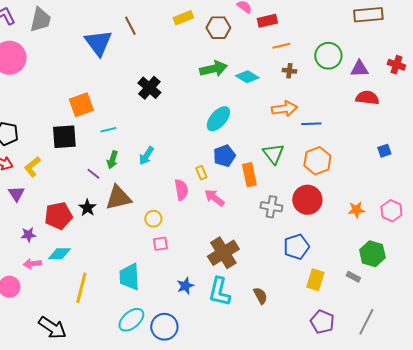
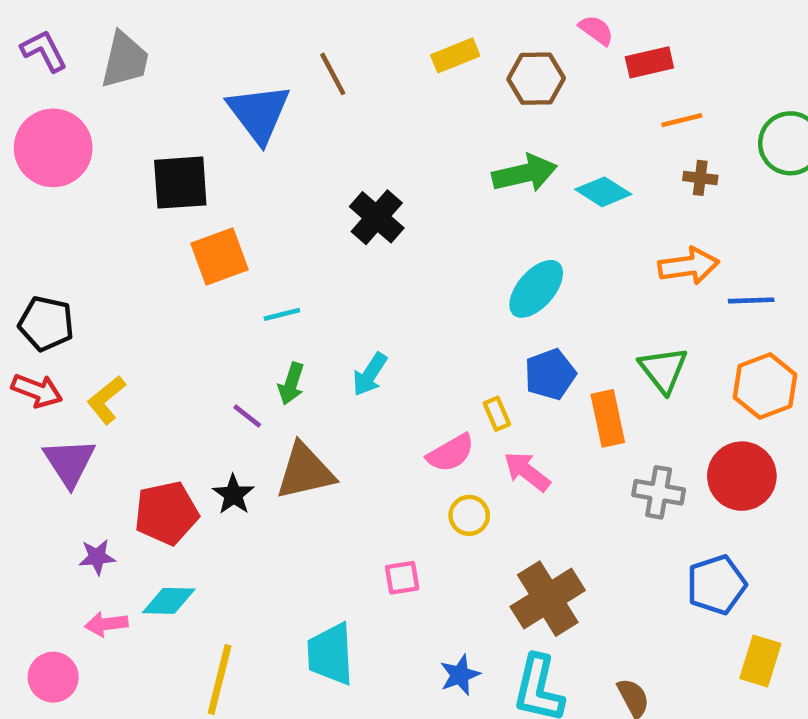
black square: (64, 137) -> (180, 183), moved
pink semicircle: (181, 190) -> (451, 453), turned 70
purple triangle: (16, 194) -> (69, 462), size x1.4
yellow circle: (153, 219) -> (469, 515), moved

